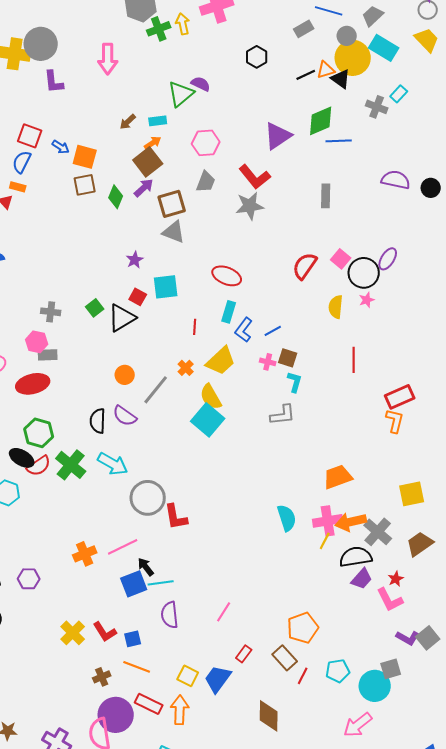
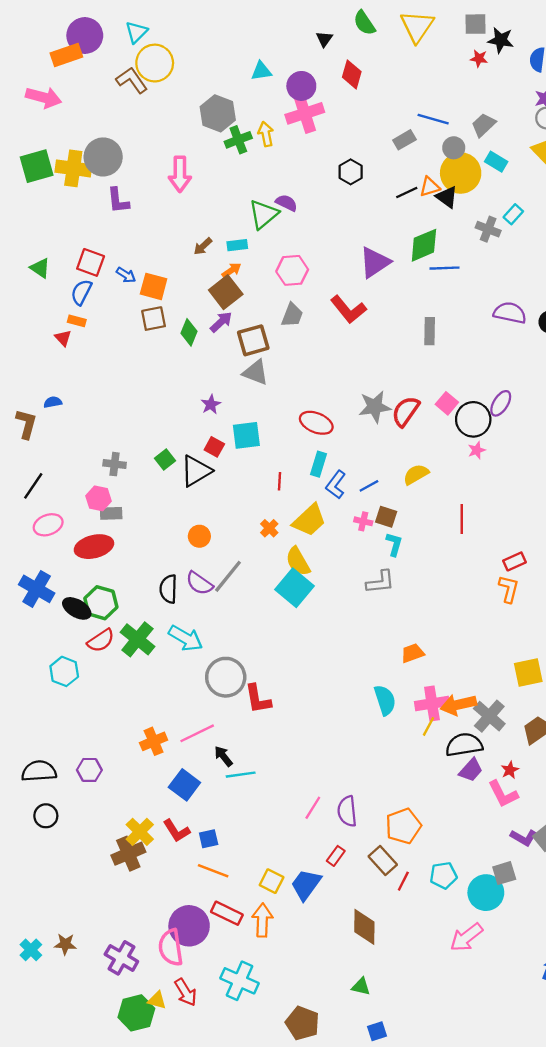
cyan rectangle: (384, 48) -> (496, 162), size x0.7
gray star: (250, 206) -> (375, 407), moved
yellow semicircle: (336, 307) -> (416, 474), moved, turned 55
gray line: (156, 390) -> (228, 576), moved
red rectangle: (400, 397) -> (514, 561), size x0.7
black ellipse: (22, 458) -> (77, 608), moved
orange trapezoid: (338, 477) -> (412, 653), moved, size x0.7
blue square: (134, 584) -> (184, 785), moved, turned -32
purple semicircle: (170, 615) -> (347, 811), moved
brown cross: (102, 677) -> (128, 854), moved, size x1.6

